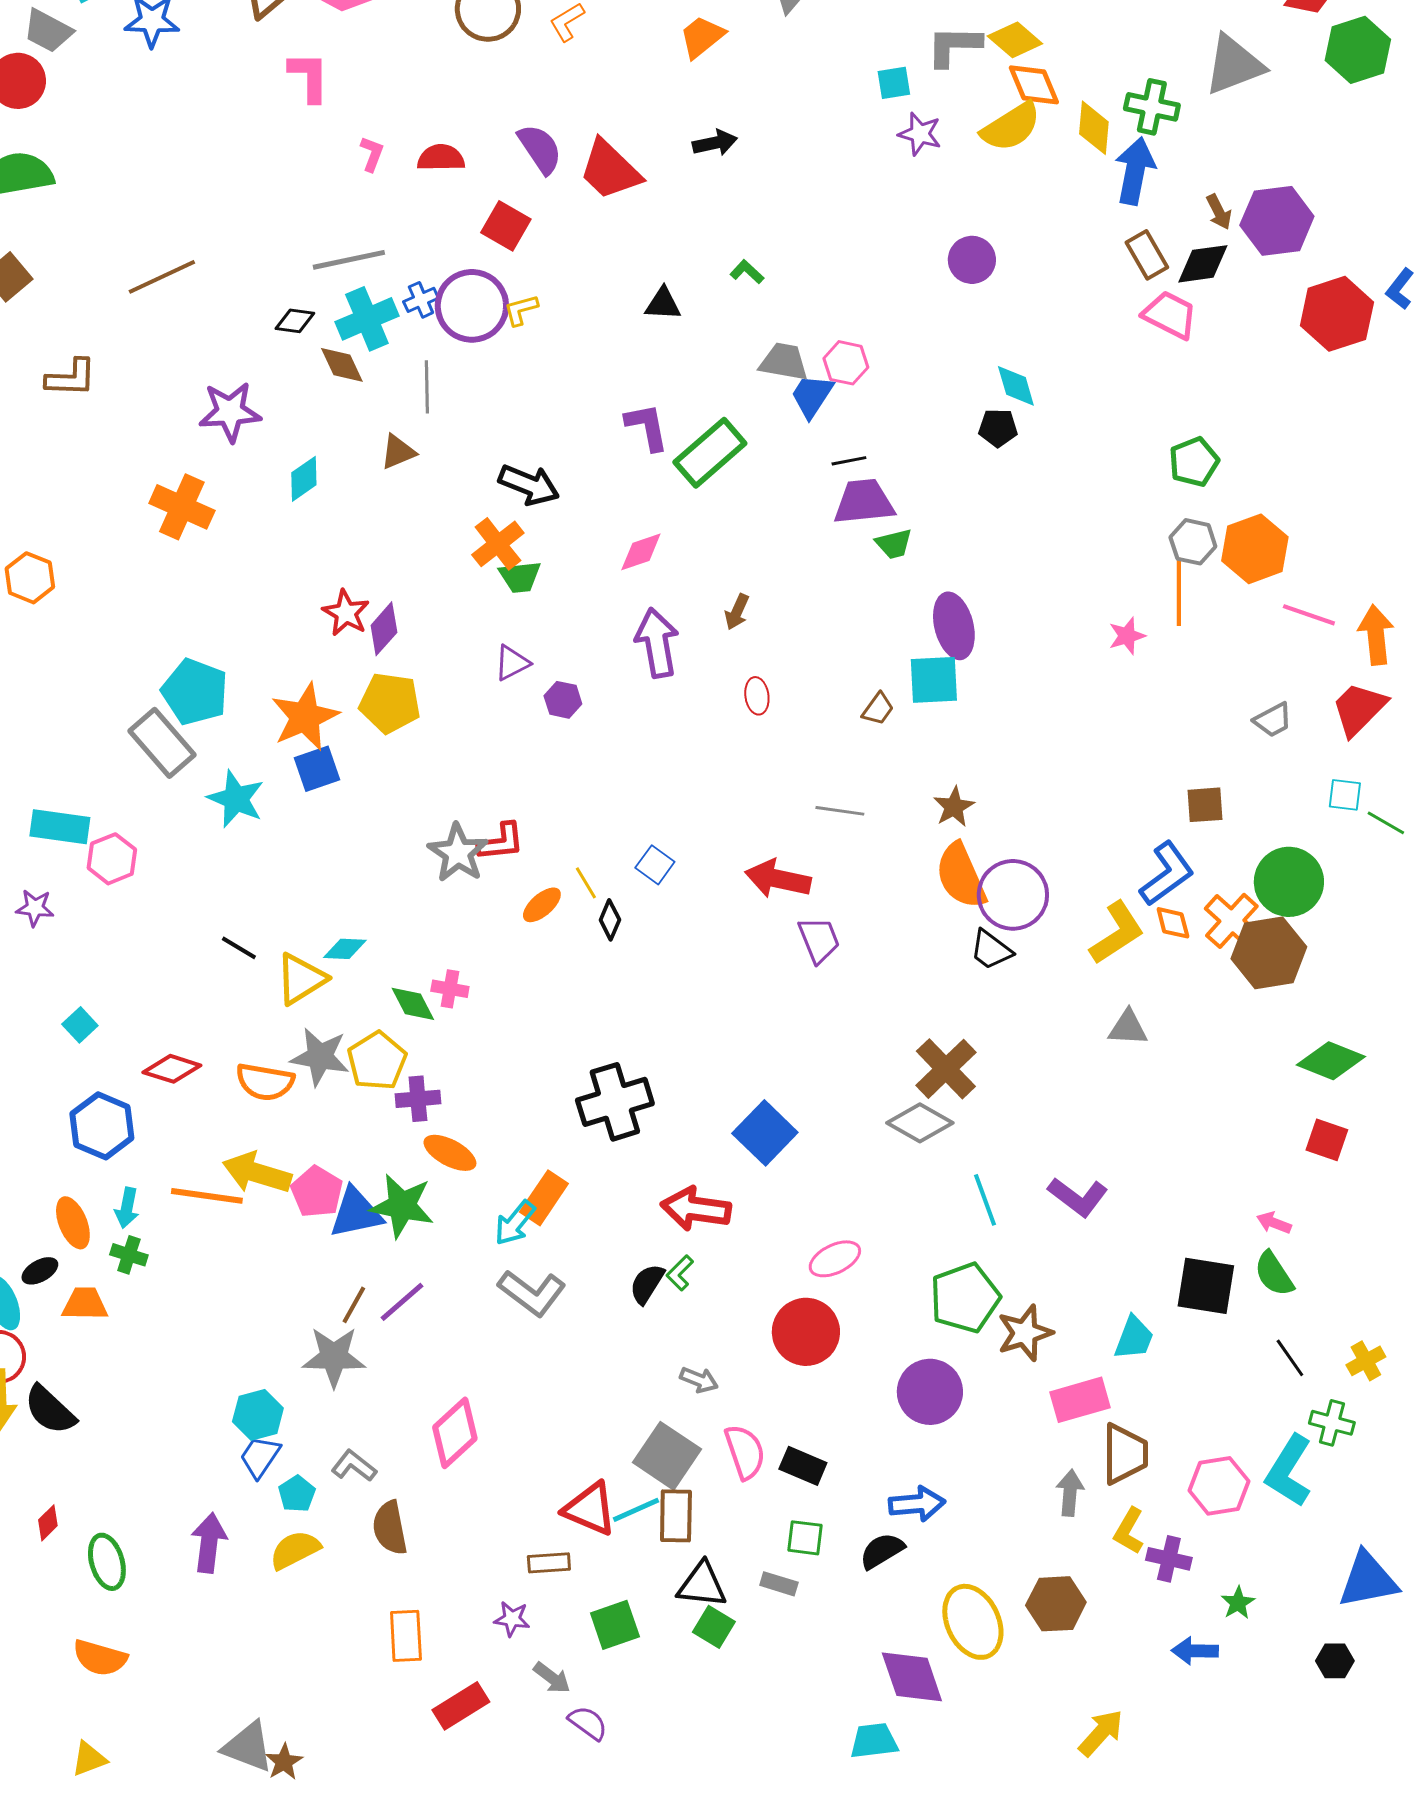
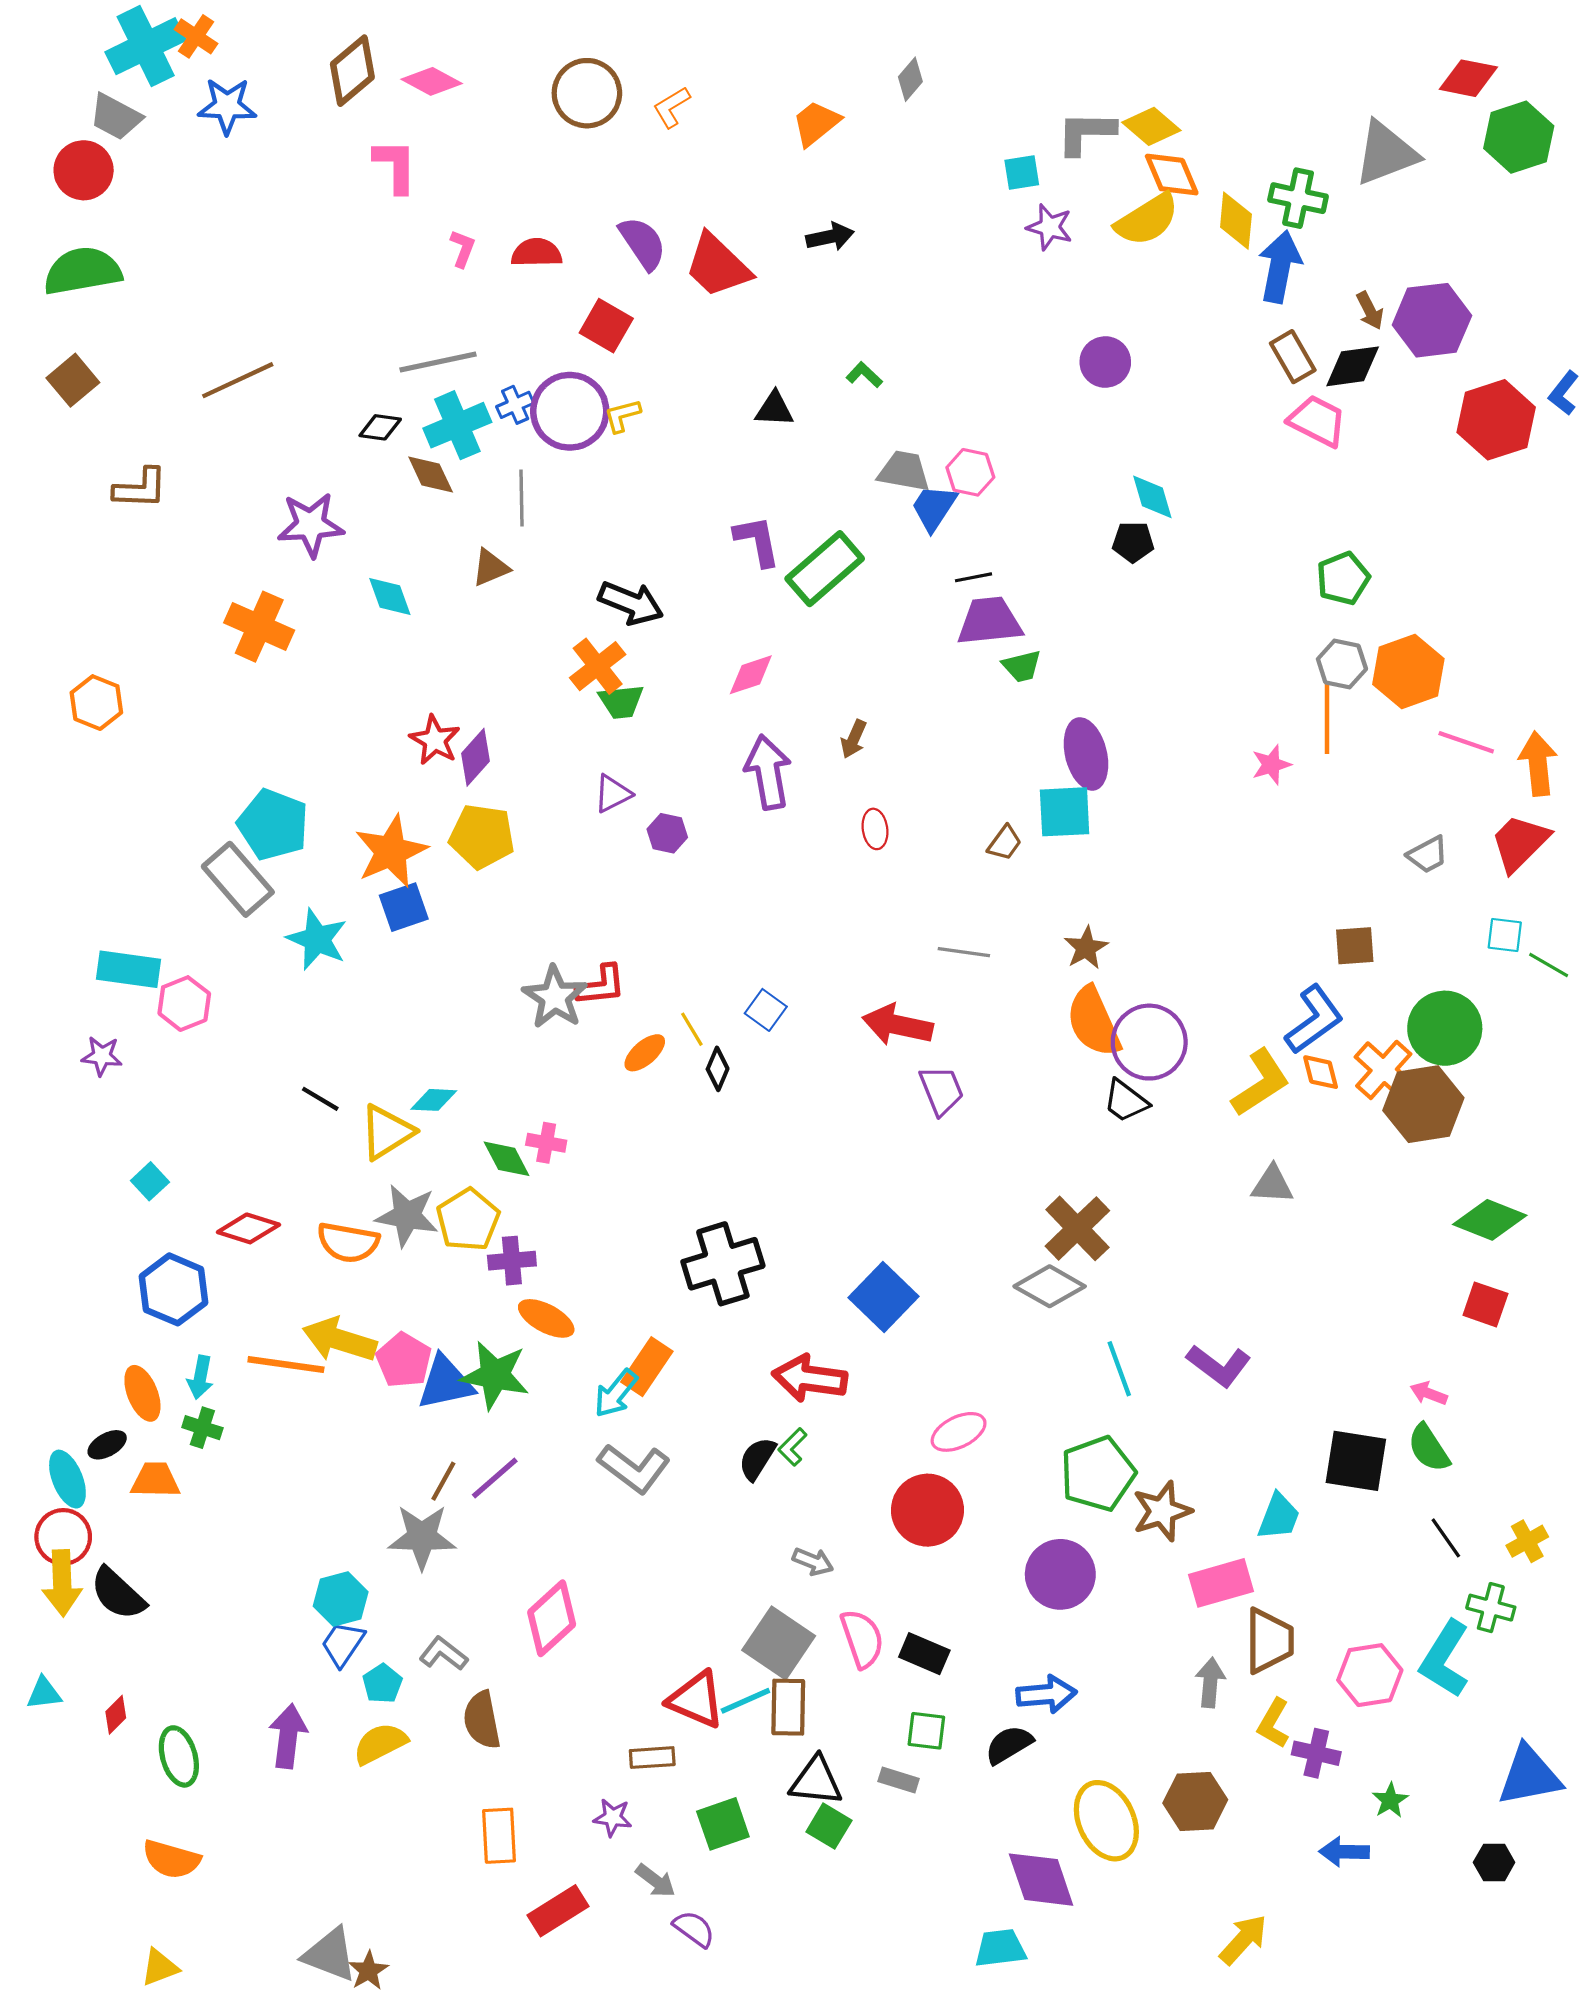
cyan diamond: (304, 479) -> (390, 597), turned -75

